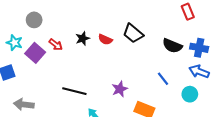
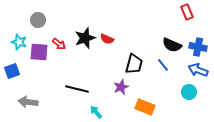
black trapezoid: (133, 33) -> (134, 64), moved, turned -115
black star: (83, 38) -> (85, 38), size x1.5
purple square: (35, 53) -> (39, 52), turned -36
blue line: (163, 79) -> (163, 65), moved

